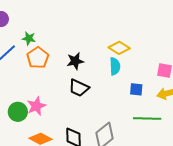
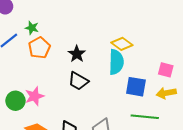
black star: (75, 61) -> (77, 54), turned -30
cyan semicircle: (115, 66) -> (116, 62), size x1.4
blue square: (136, 89) -> (136, 87), size x1.5

